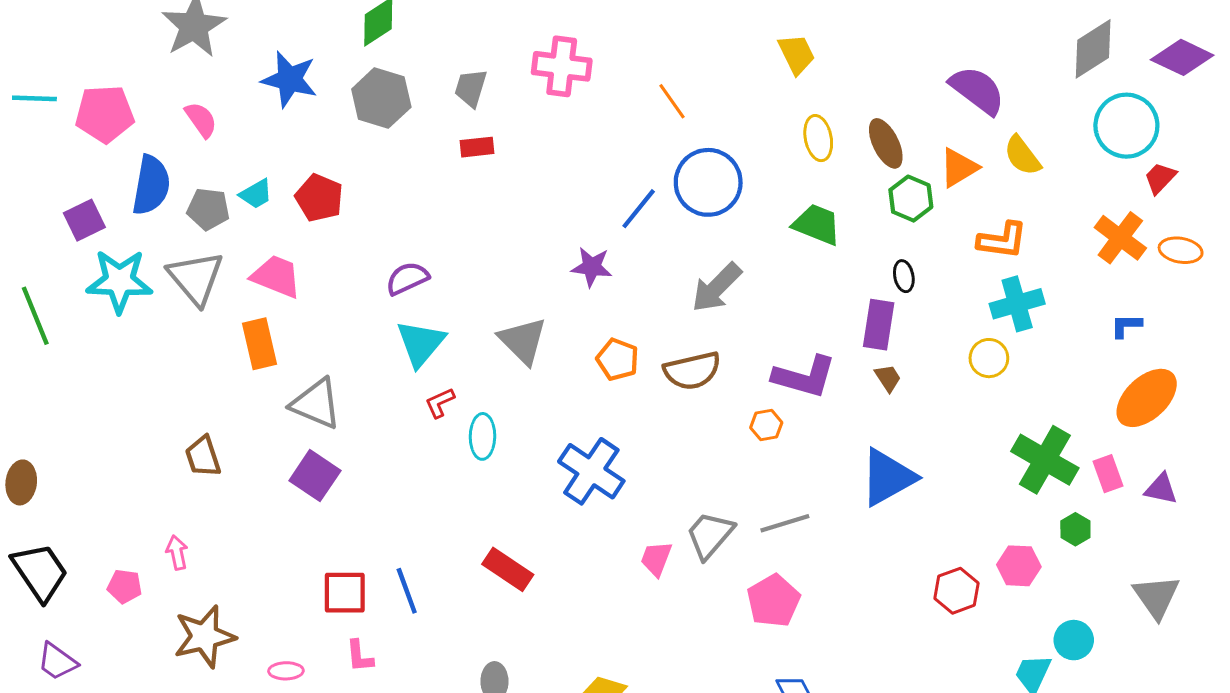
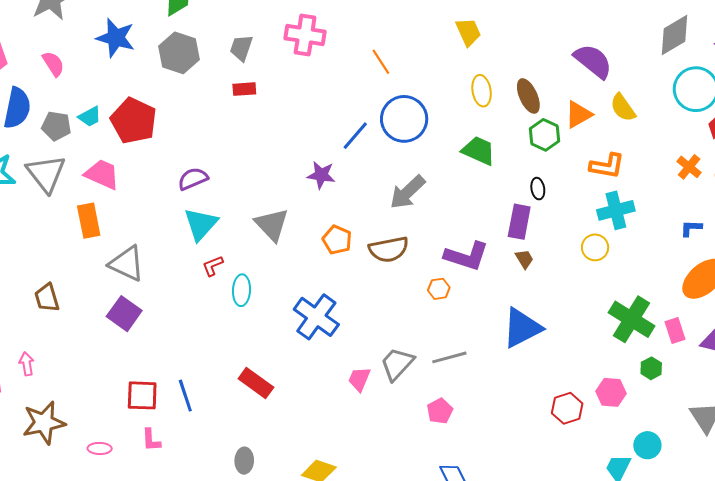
red pentagon: (319, 198) -> (134, 121), size x1.4
orange cross: (1120, 238) -> (689, 167), size x0.7
pink pentagon: (774, 601) -> (440, 411), size x0.7

